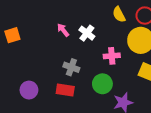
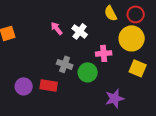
green circle: (102, 84) -> (88, 72), moved
red rectangle: (65, 90) -> (49, 85), moved

